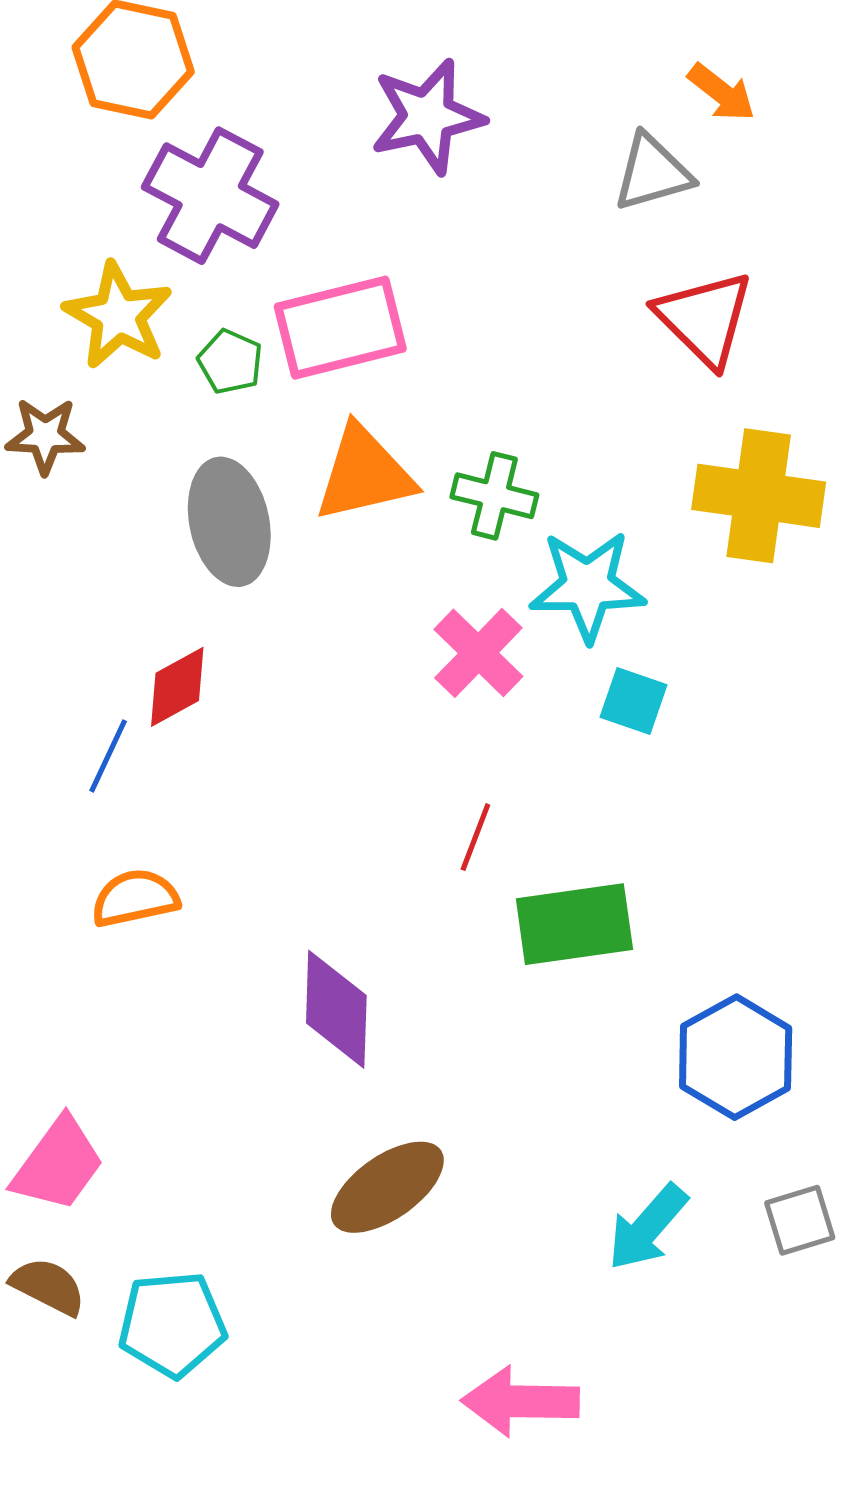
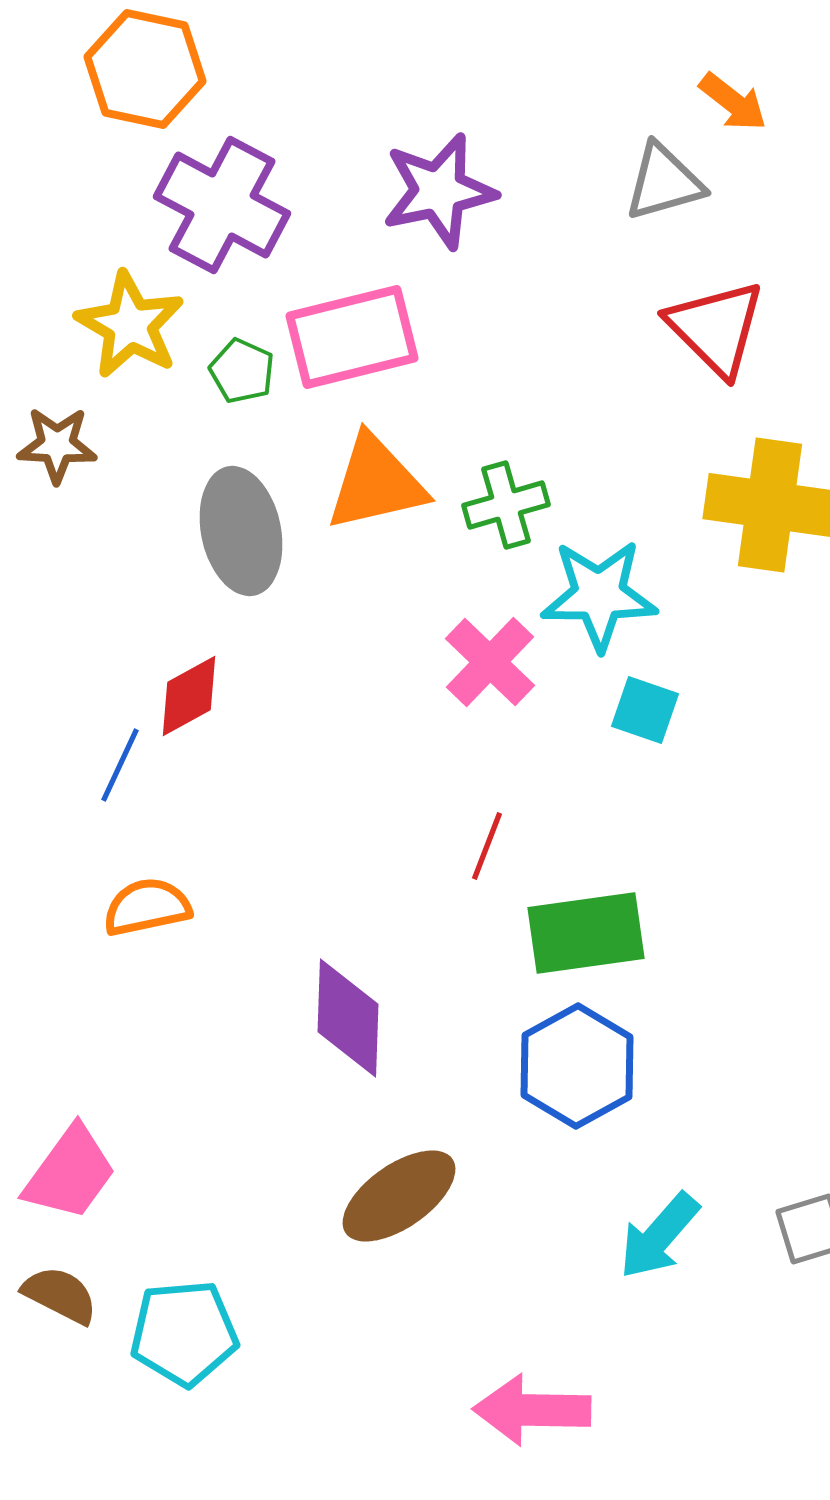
purple star: (427, 117) -> (439, 191), moved
green cross: (494, 496) -> (506, 505), turned -30
blue hexagon: (736, 1057) -> (577, 1066), moved

